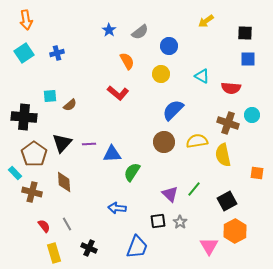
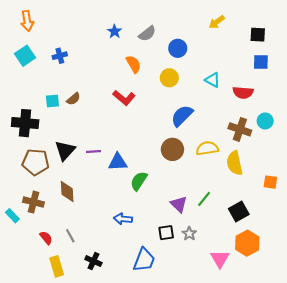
brown semicircle: (70, 105) -> (73, 99), moved
brown pentagon: (34, 154) -> (36, 162), turned -30
cyan rectangle: (15, 173) -> (12, 216), moved

